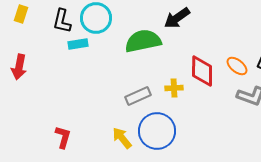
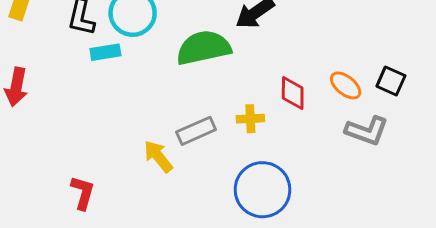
red diamond: (202, 71) -> (293, 93), size x0.7
blue circle: (157, 131) -> (263, 190), moved
yellow arrow: (122, 138) -> (158, 156), moved

